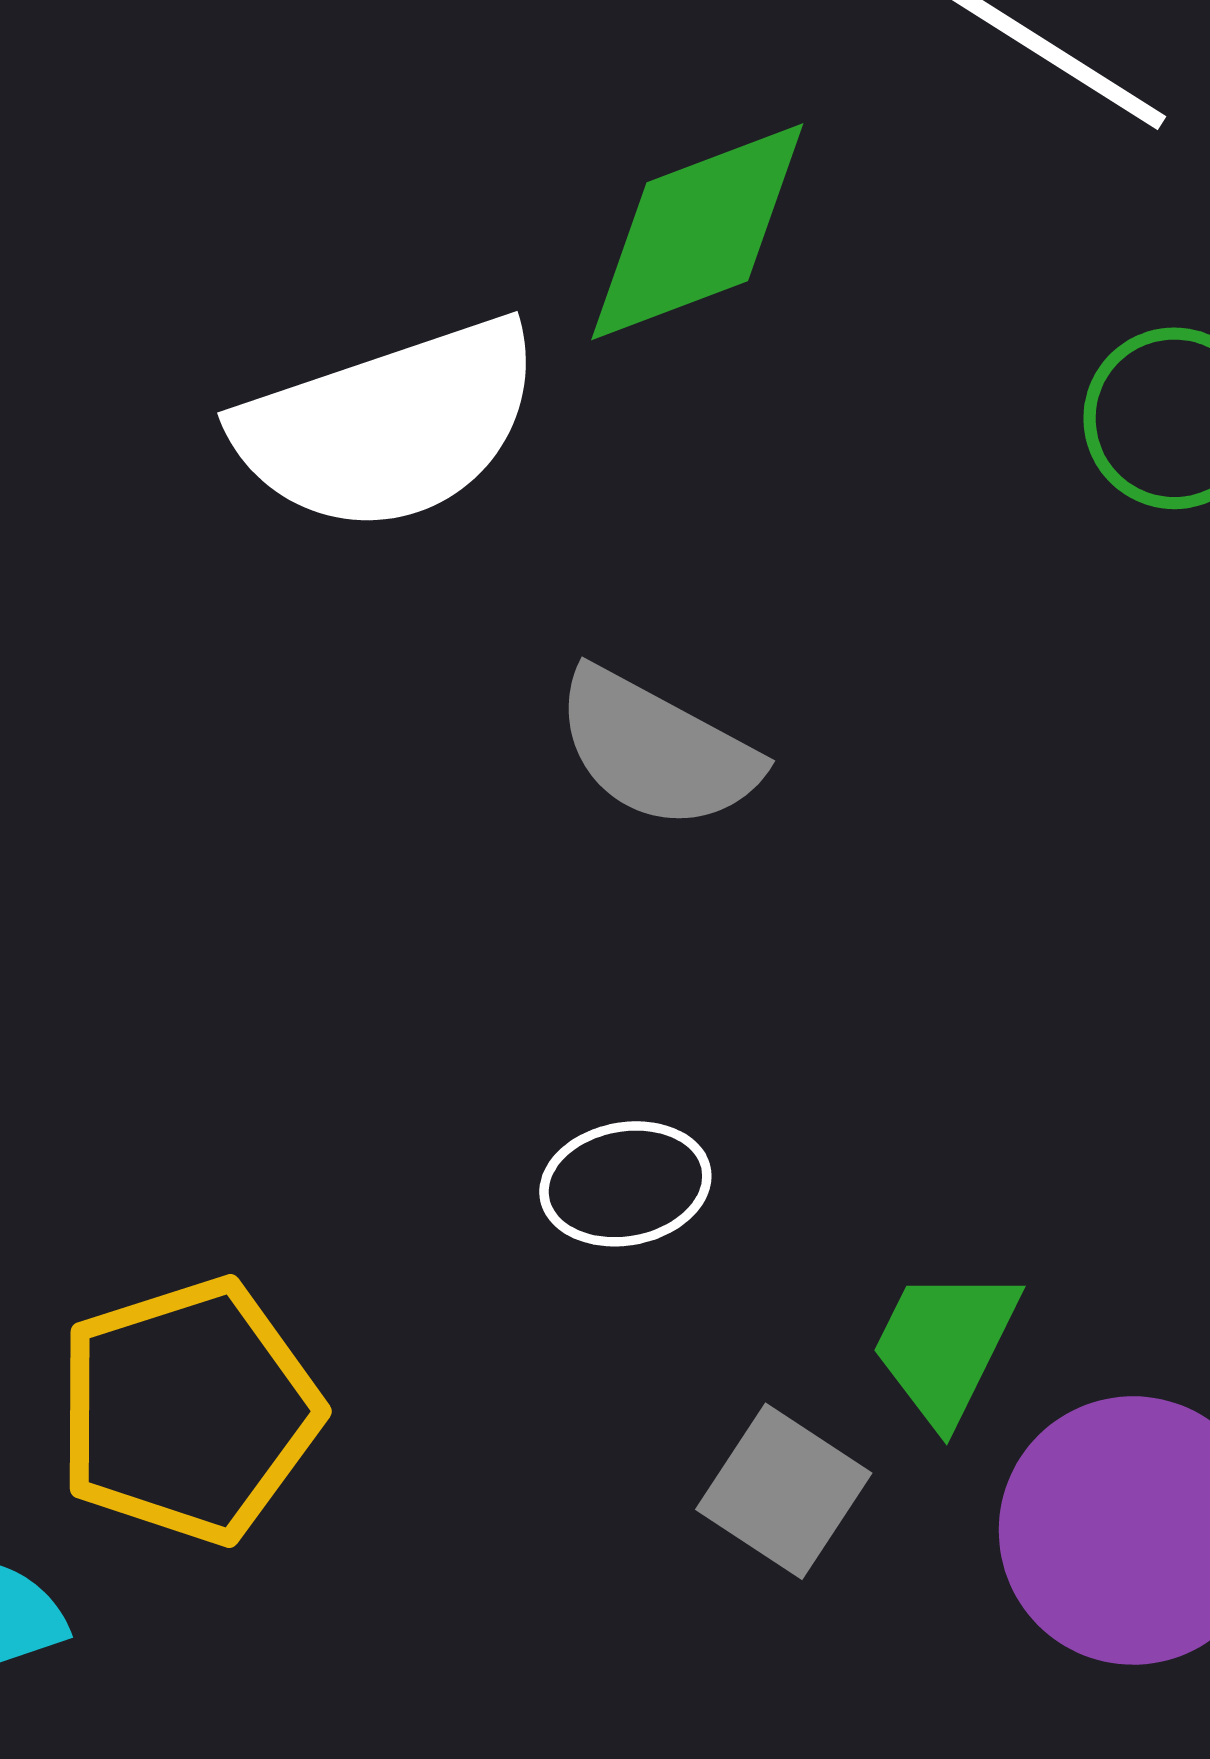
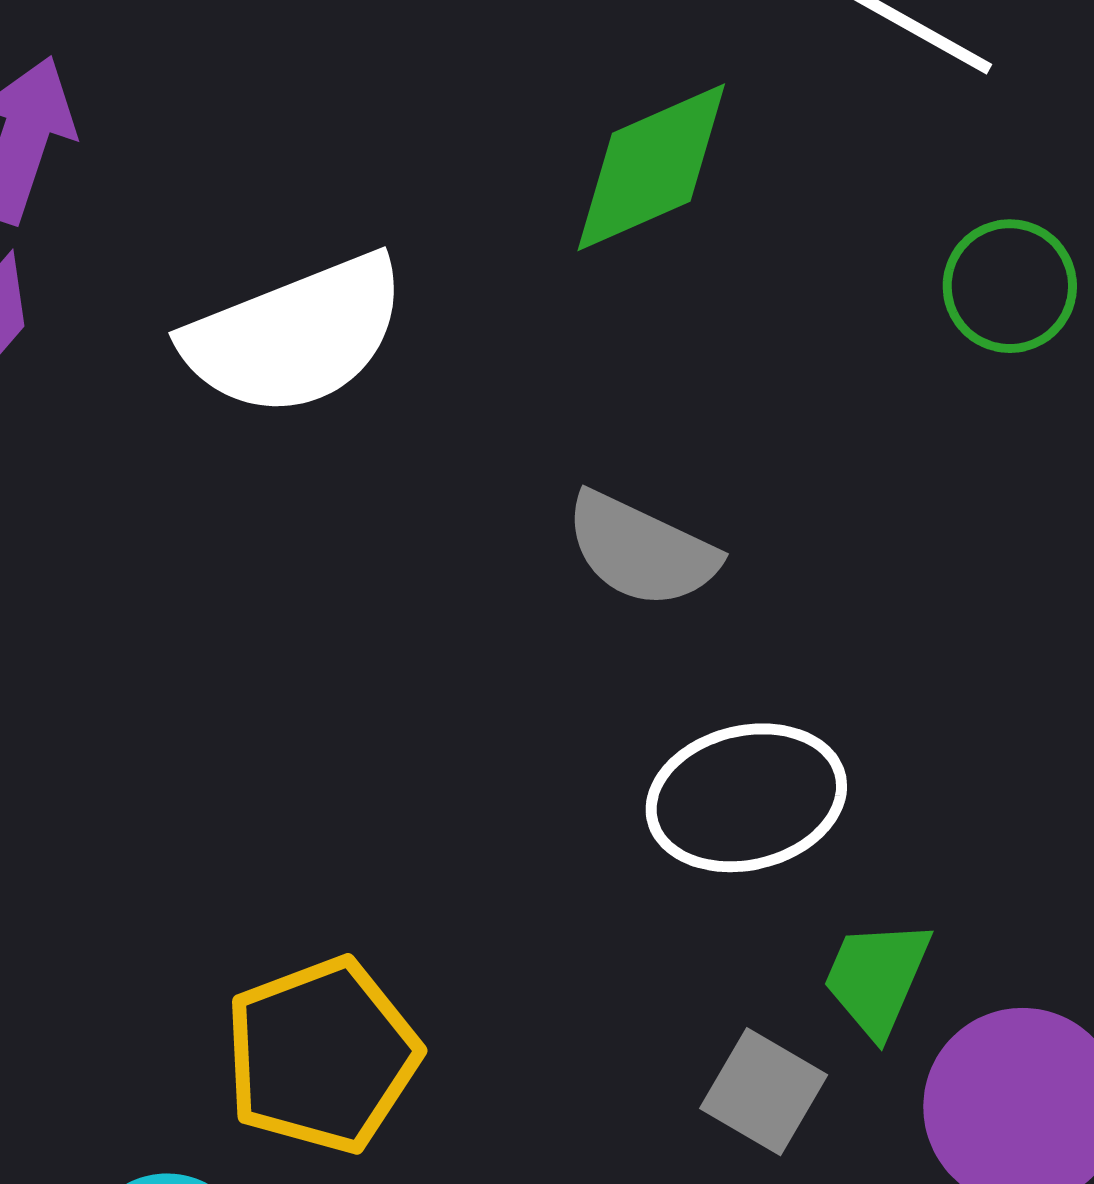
white semicircle: (389, 426) -> (295, 335), moved
white ellipse: (625, 1184) -> (746, 798), moved, size x1.6

